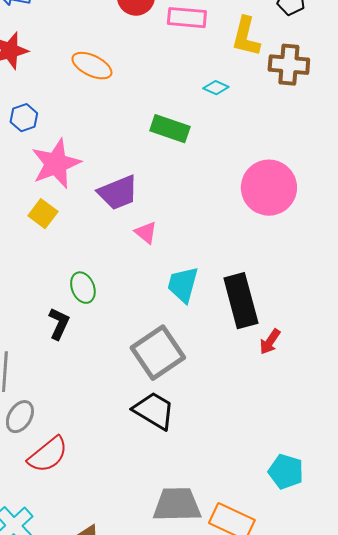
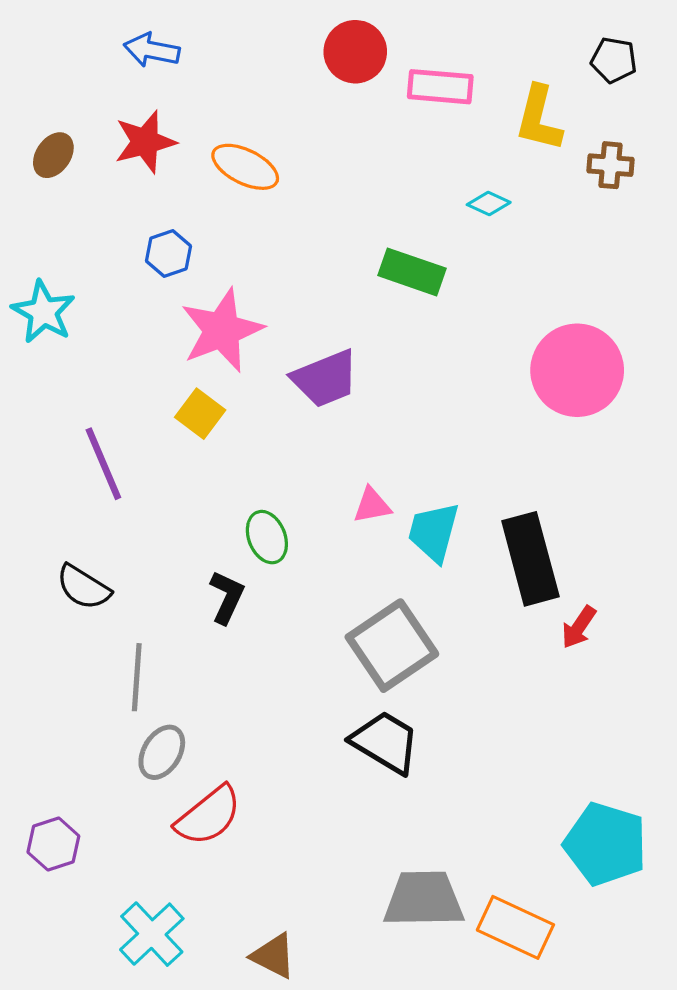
brown cross: (289, 65) -> (610, 165), size x0.7
orange ellipse: (92, 66) -> (245, 167), moved
pink triangle: (146, 233) -> (372, 505), moved, turned -50
cyan pentagon: (286, 472) -> (605, 844), size x1.4

